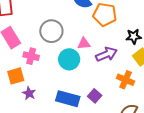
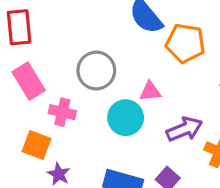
purple arrow: (106, 54) -> (184, 129), moved
orange square: (16, 76) -> (37, 145), turned 36

